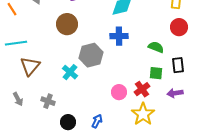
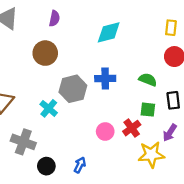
blue cross: (119, 36) -> (105, 78), moved
purple arrow: (175, 93) -> (170, 133), turned -49
gray cross: (48, 101) -> (23, 142), size x1.5
yellow star: (143, 114) -> (151, 155), moved, turned 30

